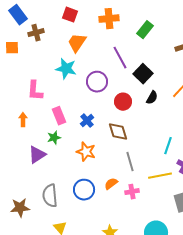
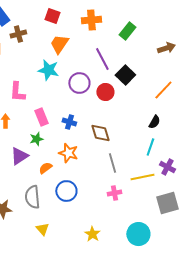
black semicircle: (152, 98) -> (154, 122), moved
red circle: (123, 102) -> (105, 92), moved
blue cross: (87, 121) -> (69, 122), turned -32
orange semicircle: (111, 184) -> (45, 168), moved

